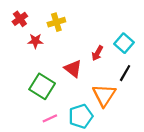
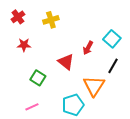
red star: (35, 41) -> (24, 45), moved
green square: (42, 86) -> (38, 78), size x0.7
pink line: (50, 118) -> (32, 107), moved

